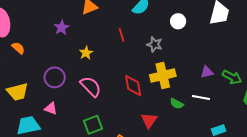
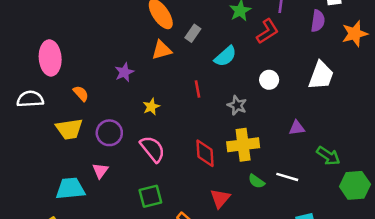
orange semicircle: (18, 48) -> (81, 93), moved
purple triangle: (207, 72) -> (297, 128), moved
yellow trapezoid: (17, 92) -> (69, 129), moved
pink triangle: (51, 108) -> (100, 171), turned 40

